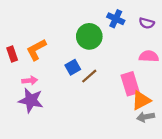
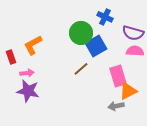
purple semicircle: (147, 23) -> (133, 33), moved, size x1.5
red rectangle: (12, 54) -> (11, 57), moved
blue square: (73, 67) -> (96, 46), moved, size x1.5
gray arrow: (146, 117) -> (116, 106), moved

